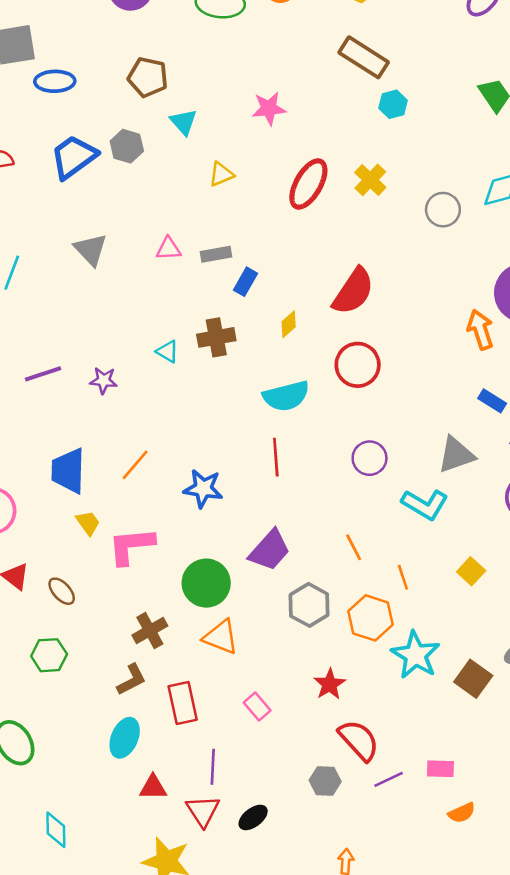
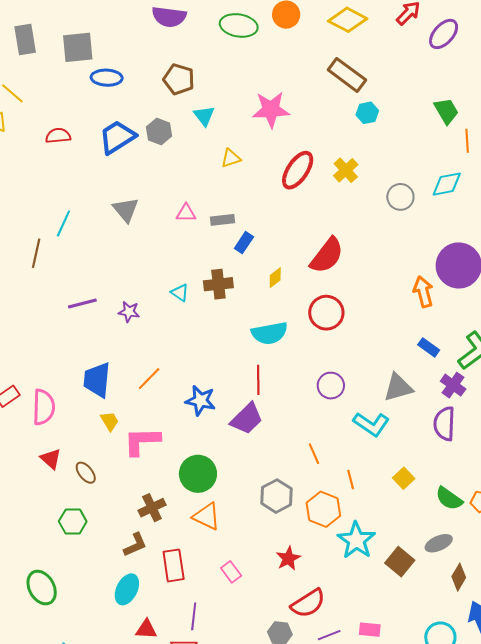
pink star: (269, 108) -> (271, 110), size x1.4
purple trapezoid: (270, 550) -> (247, 419), moved
red semicircle: (359, 740) -> (308, 603), turned 96

